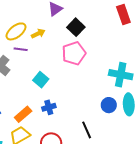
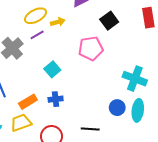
black square: (76, 27) -> (109, 21), moved
purple line: (21, 49) -> (37, 35), turned -48
black line: (87, 130) -> (90, 129), turned -72

